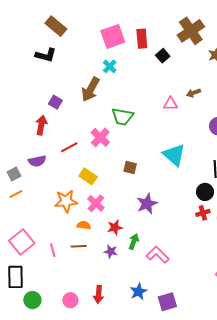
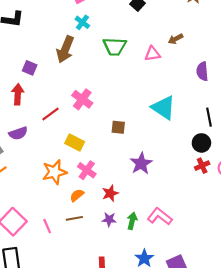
green trapezoid: (122, 117) -> (115, 46), moved
orange semicircle: (84, 225) -> (77, 195), turned -40
green arrow: (134, 242) -> (132, 221), moved

